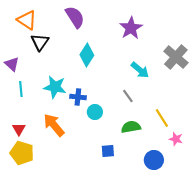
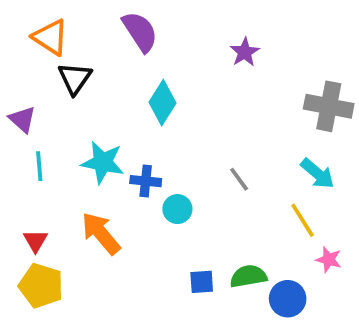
purple star: (131, 28) -> (245, 52), size x0.7
gray cross: (176, 57) -> (329, 106), turned -30
cyan arrow: (140, 70) -> (317, 174), moved
green semicircle: (131, 127) -> (248, 276), moved

